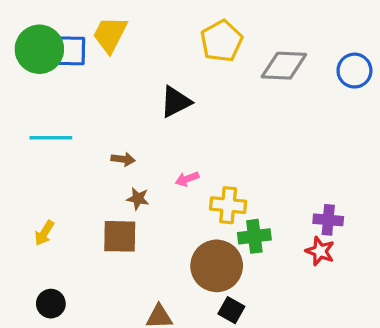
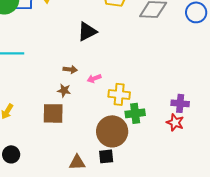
brown arrow: (123, 159) -> (70, 69), moved
black square: (231, 310) -> (106, 156), moved, turned -35

